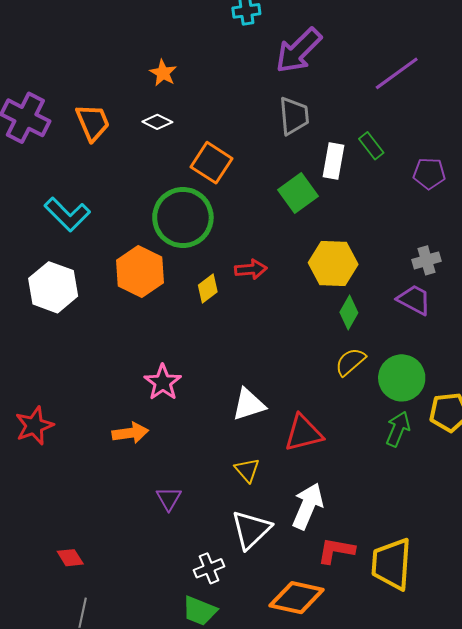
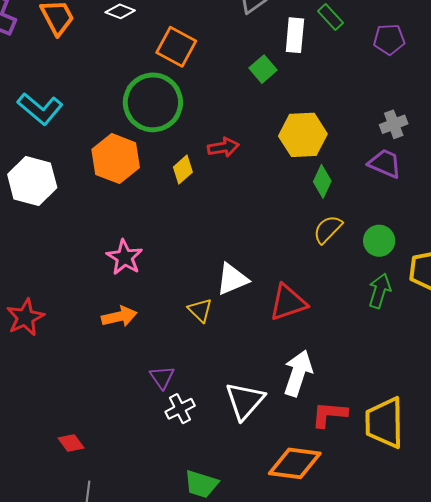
green square: (298, 193) -> (263, 69), size x0.7
green circle: (402, 378) -> (379, 241), size x0.7
pink star: (163, 382) -> (125, 257), moved
yellow triangle: (247, 470) -> (200, 310), moved
white cross: (209, 568) -> (180, 409), moved

